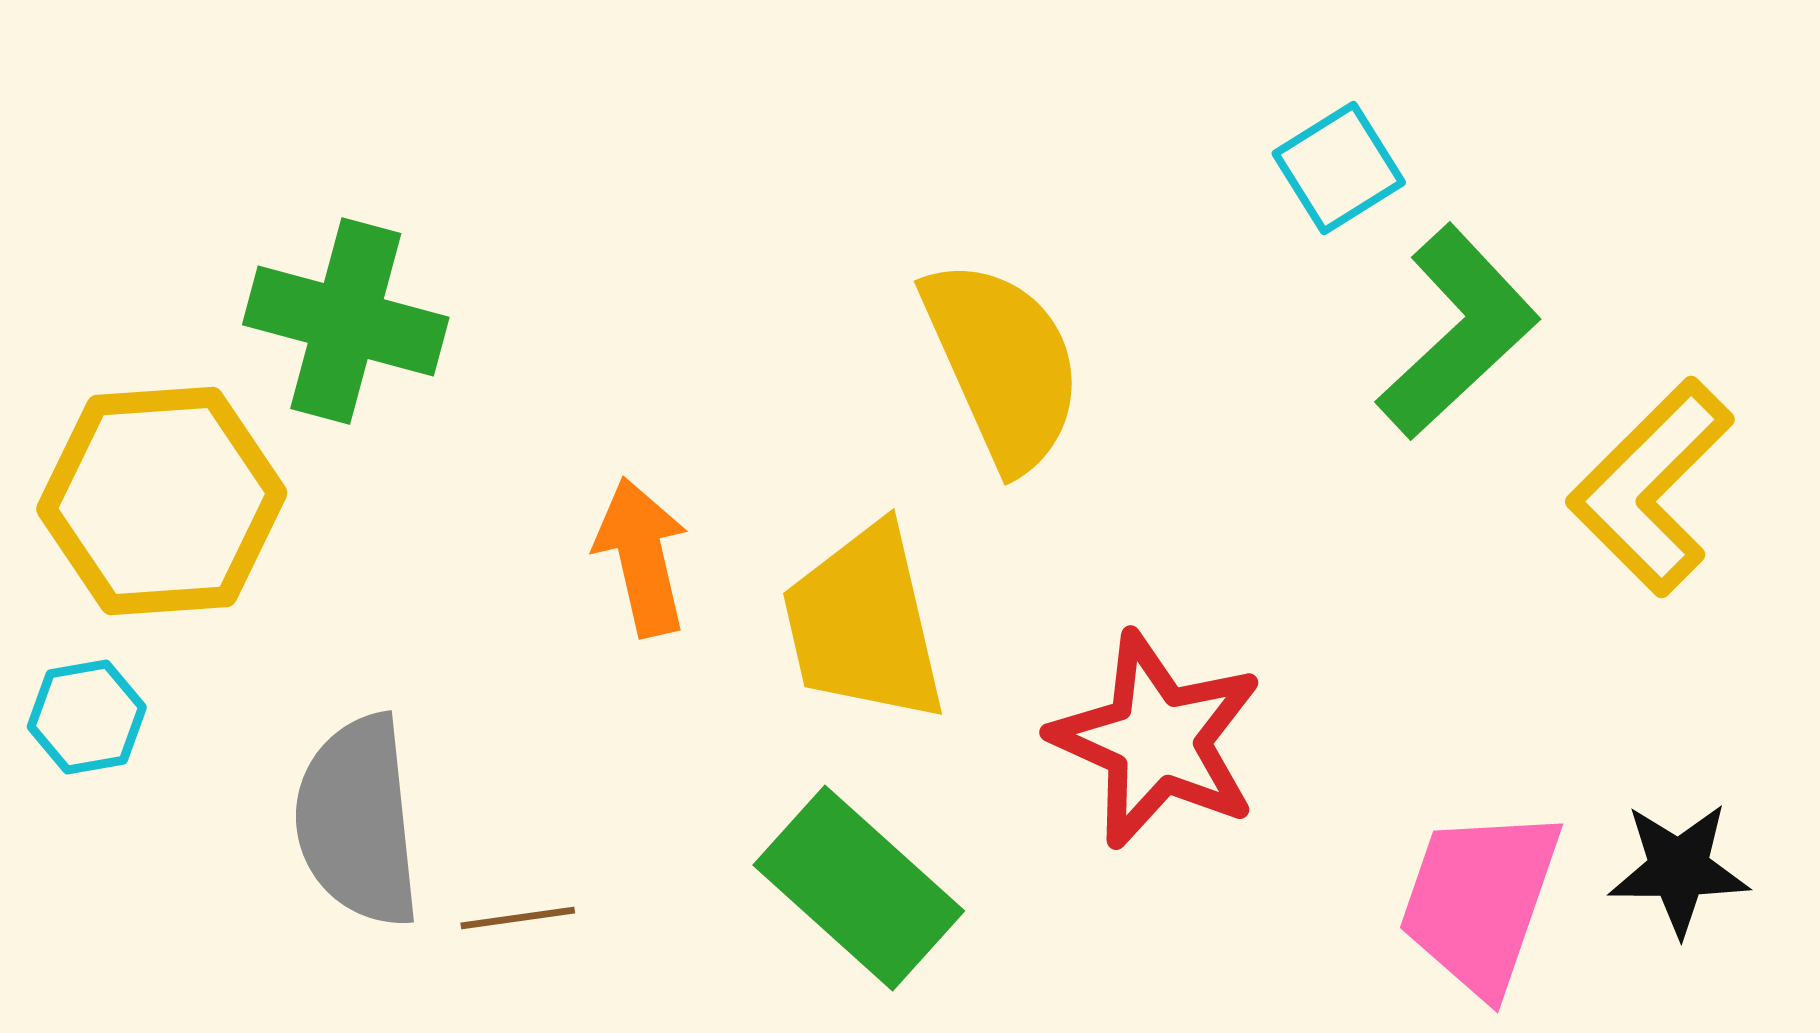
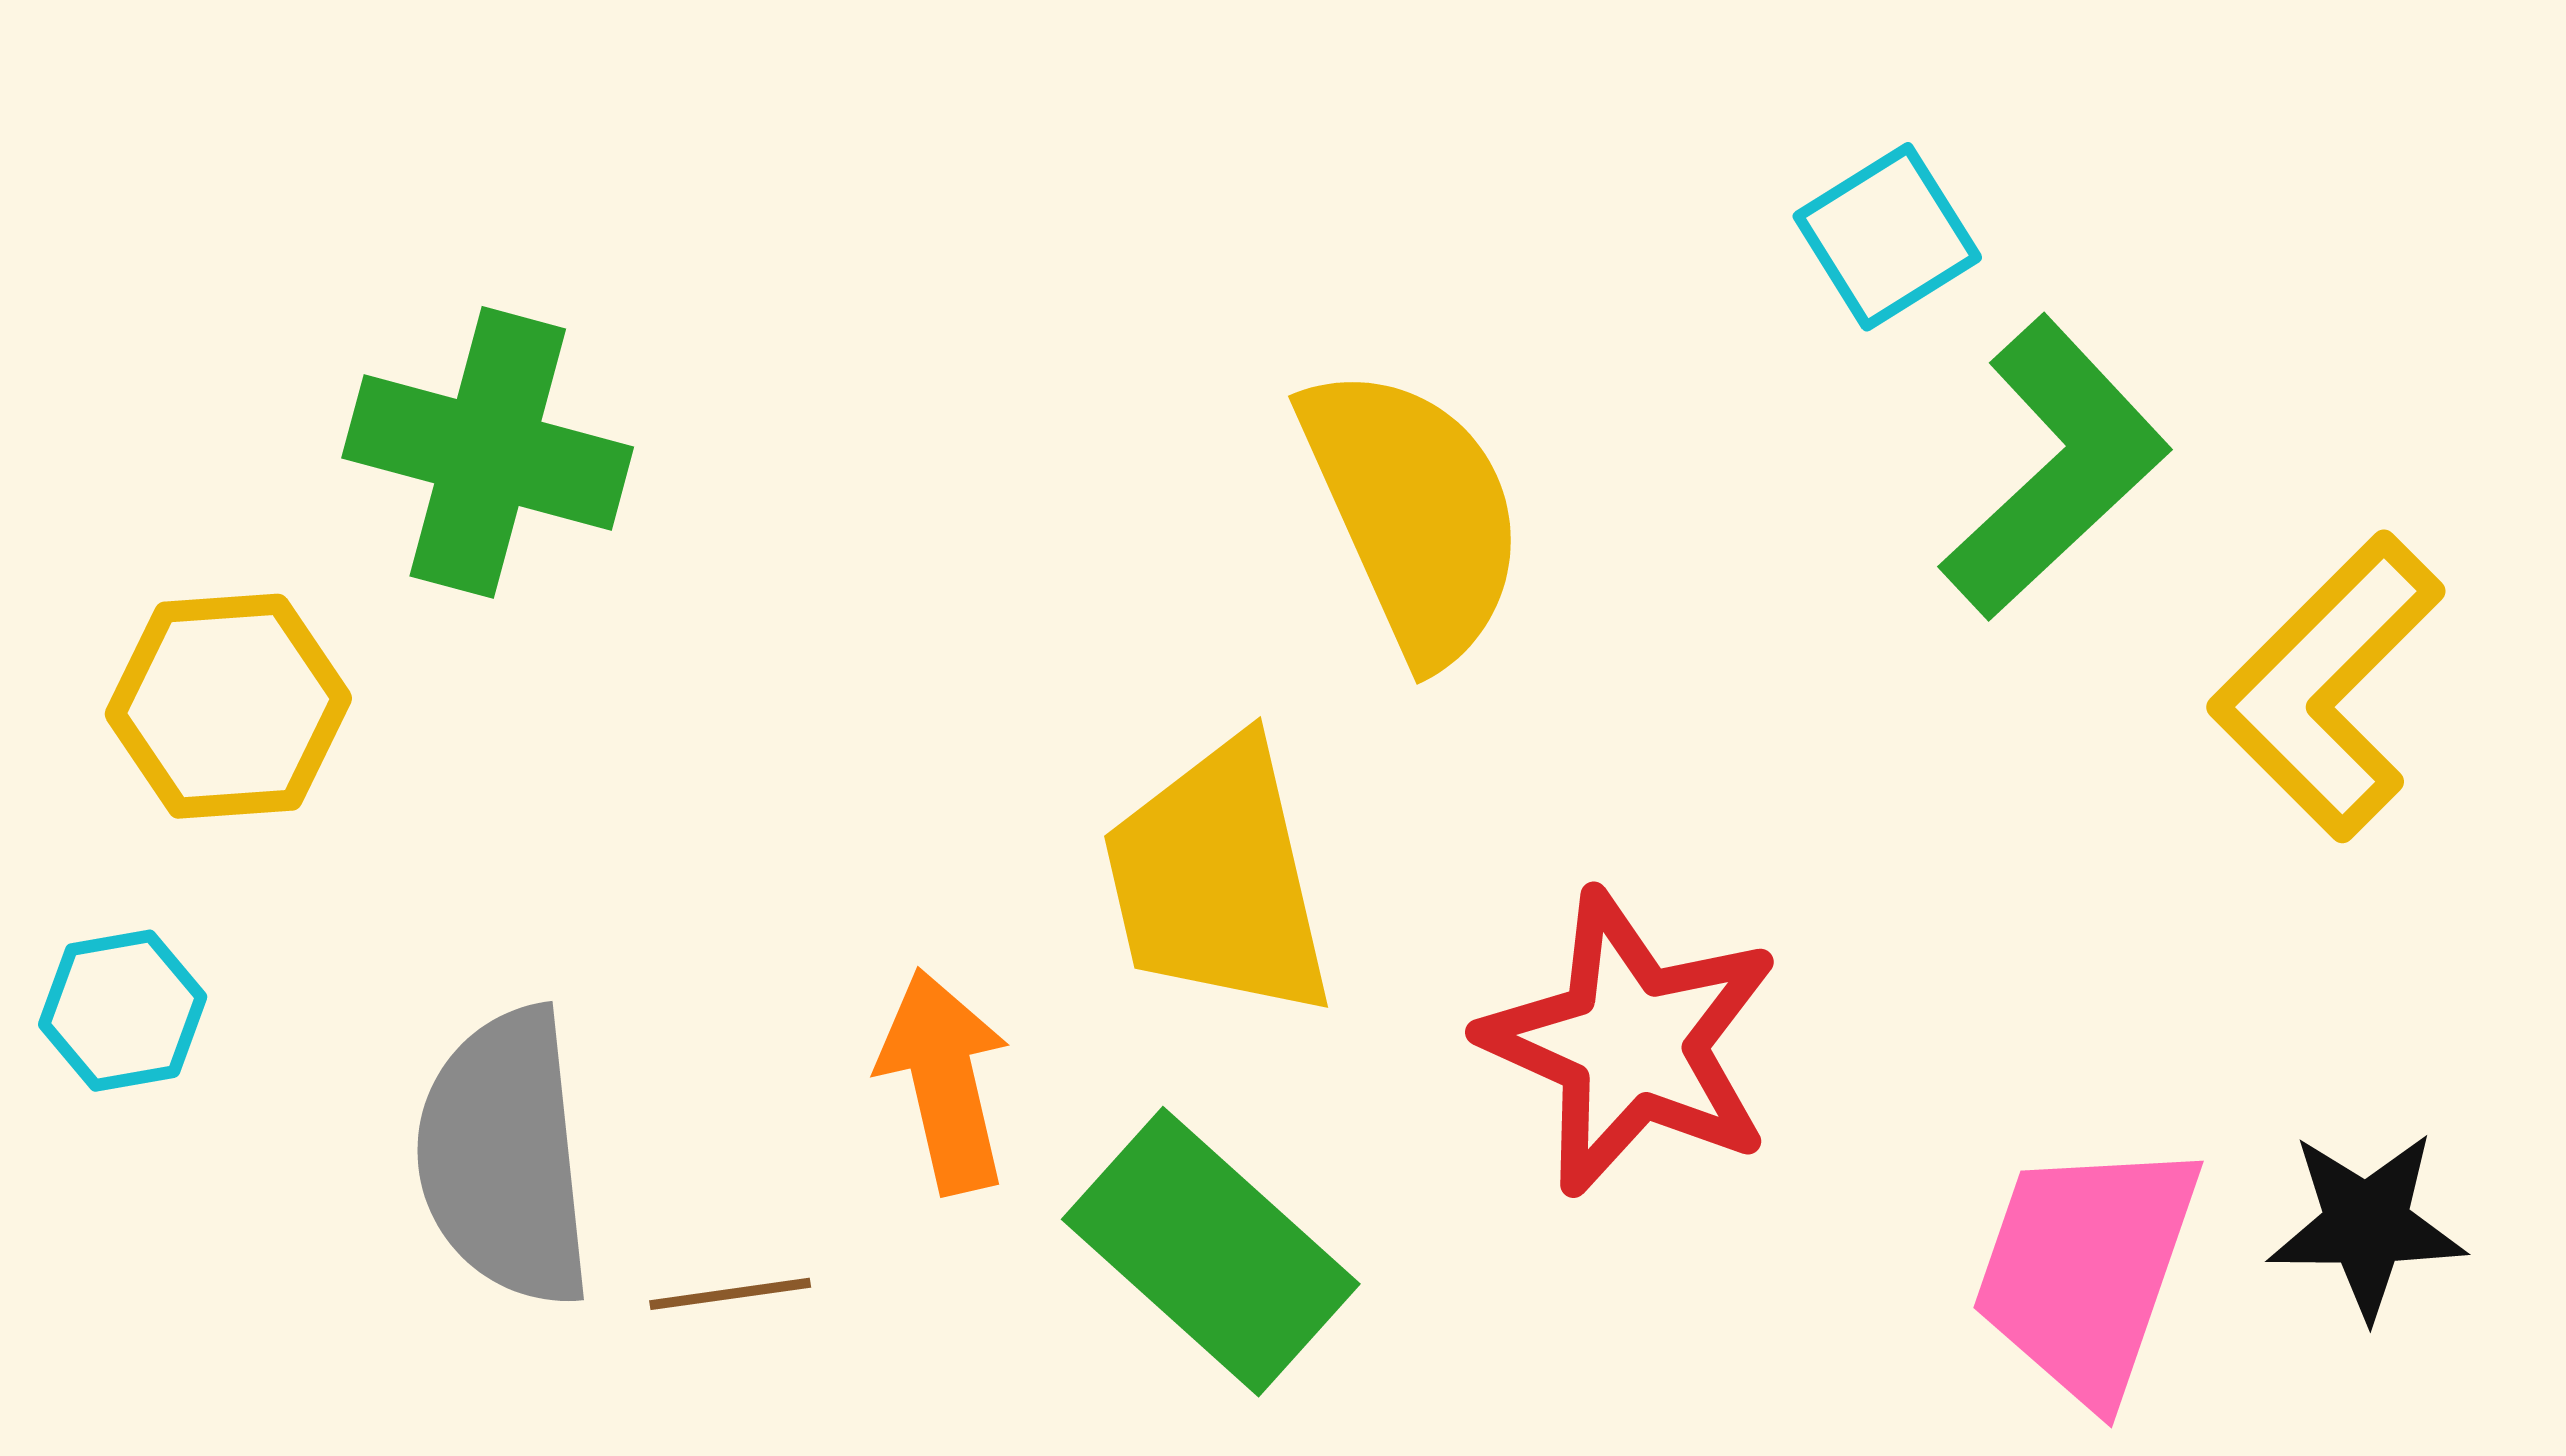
yellow hexagon: (162, 501) -> (228, 706), size x0.7
orange arrow: (642, 557) -> (944, 1081), moved

